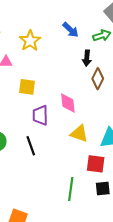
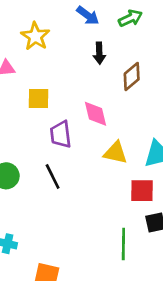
black arrow: (87, 58) -> (99, 53), moved
brown diamond: (98, 79) -> (132, 77), turned 30
green line: (71, 189) -> (123, 244), moved

